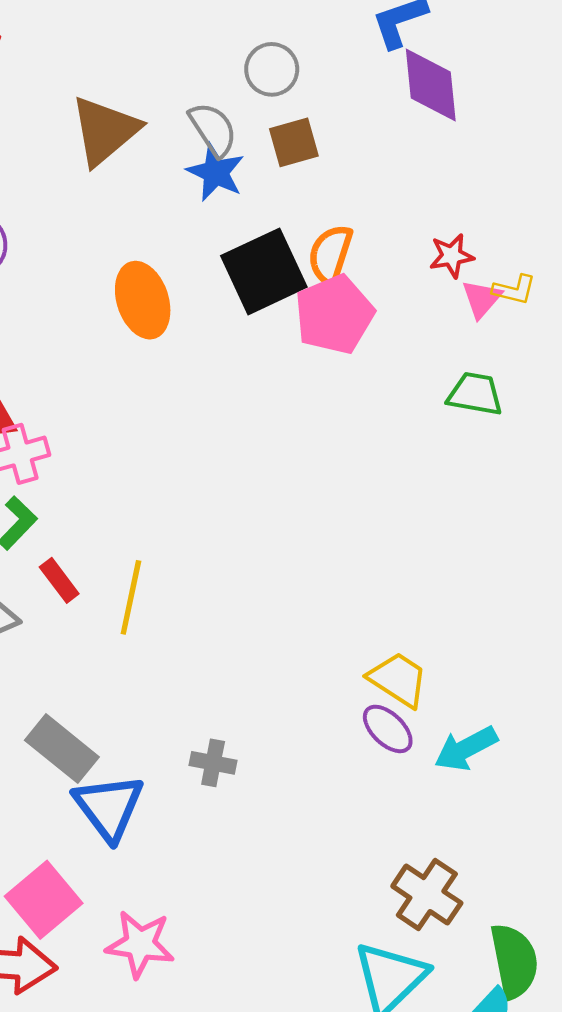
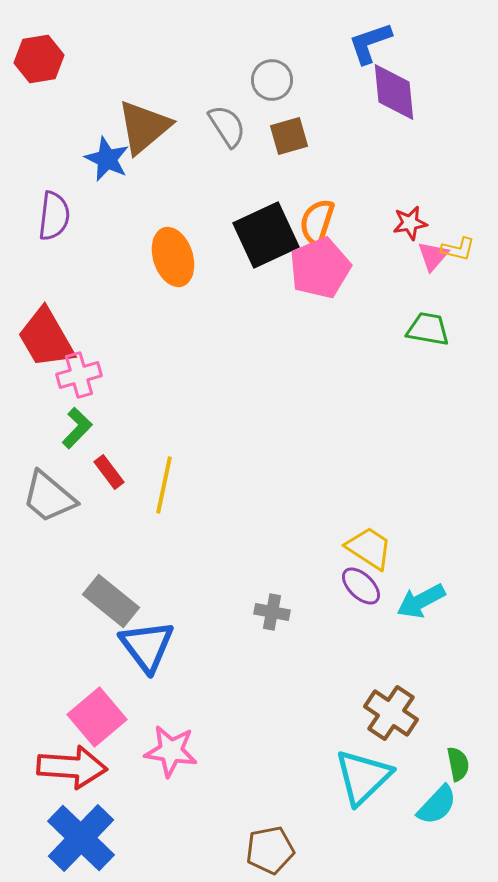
blue star: (216, 172) -> (107, 159), moved
gray cross: (213, 763) -> (272, 612), moved
green semicircle: (514, 961) -> (458, 764), size x0.6

